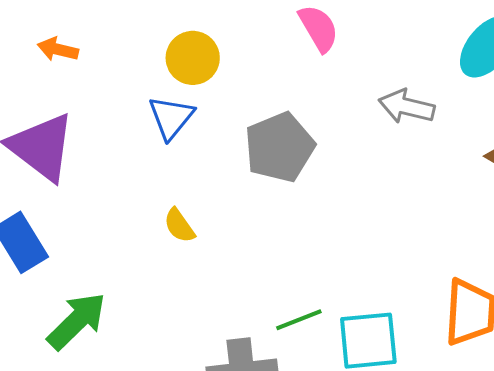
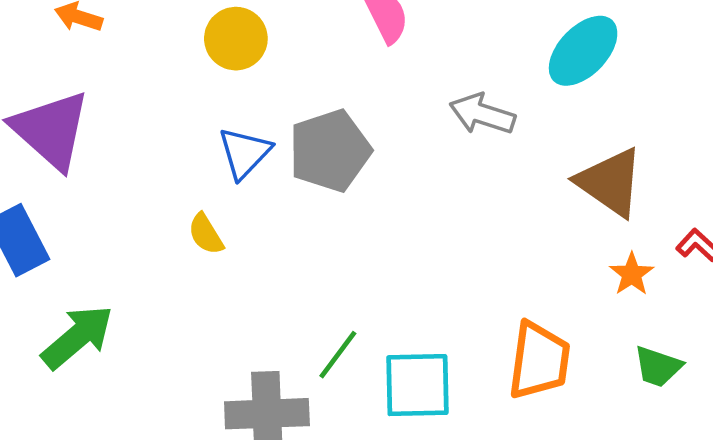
blue triangle: (171, 117) -> (245, 153), moved
green line: (299, 320) -> (338, 355), turned -36

